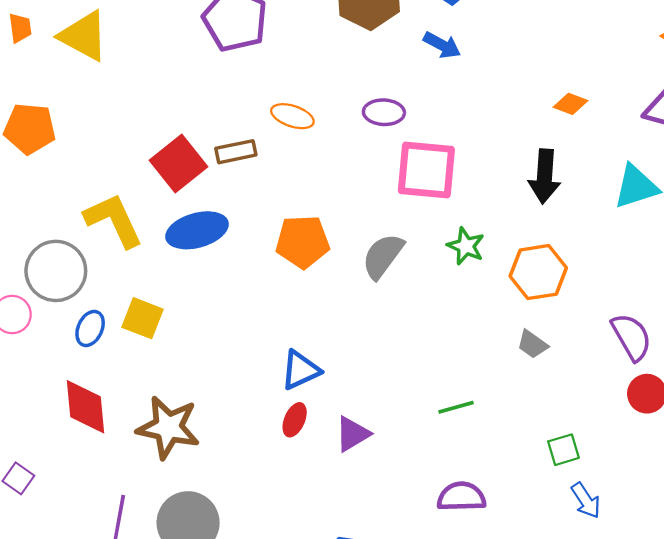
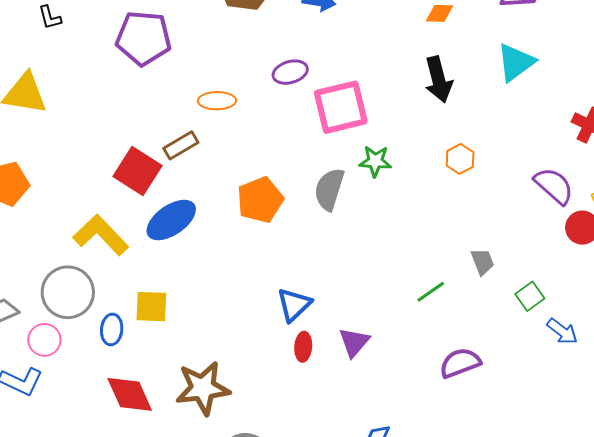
green star: (466, 246) -> (375, 161), moved
orange hexagon: (538, 272) -> (460, 159), size x0.6
gray trapezoid: (532, 344) -> (483, 262), moved, turned -128

